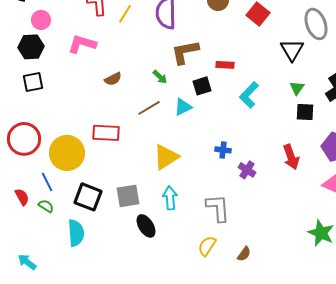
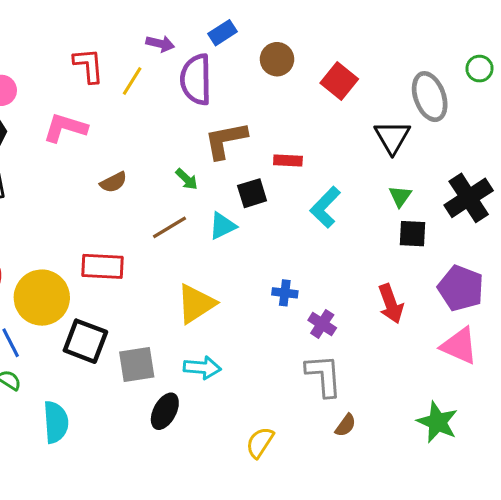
black square: (88, 197) -> (85, 341), moved
cyan arrow: (170, 198) -> (202, 368), turned 100
gray L-shape: (218, 208) -> (324, 375), moved
black ellipse: (146, 226) -> (165, 411), turned 60
brown semicircle: (244, 254) -> (346, 425), moved

